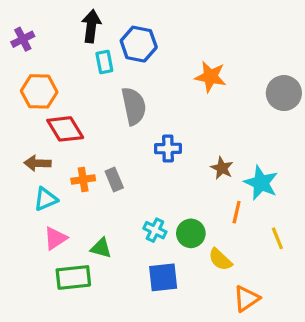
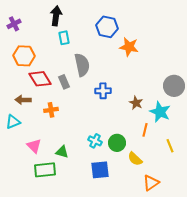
blue hexagon: (139, 44) -> (107, 27), moved
gray circle: (284, 93) -> (174, 86), moved
gray rectangle: (114, 180) -> (64, 82), moved
cyan triangle: (46, 199) -> (13, 122), moved
pink triangle: (55, 238) -> (34, 146), turned -42

